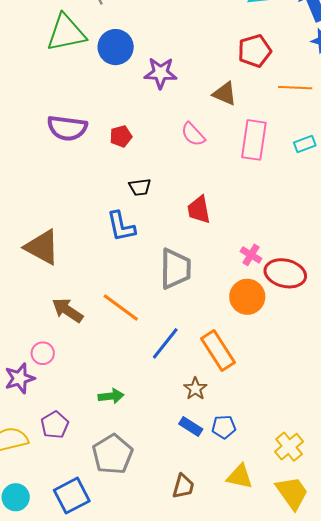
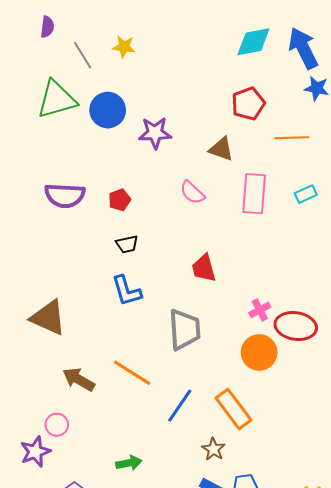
black trapezoid: (140, 187) -> (127, 244), moved
pink cross: (251, 255) -> (260, 310), turned 35

